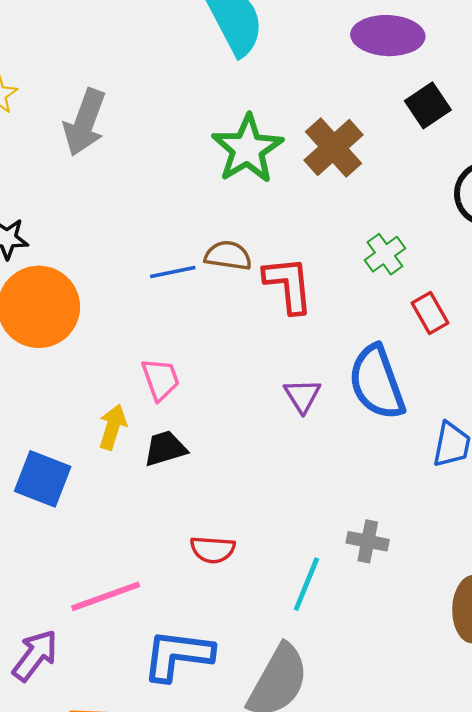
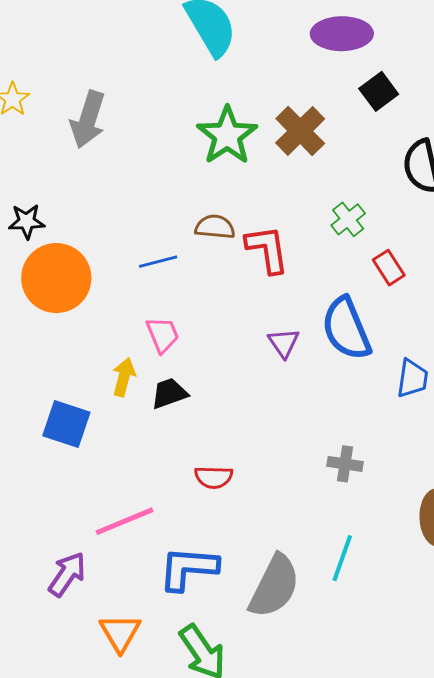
blue line: (173, 272) -> (158, 262), moved
cyan line: (306, 584) -> (342, 558), moved

